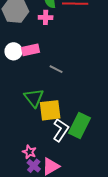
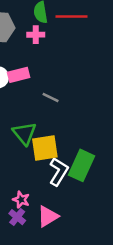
purple cross: (34, 166) -> (17, 217), moved

